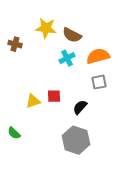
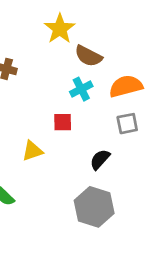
yellow star: (46, 28) -> (60, 29), moved, turned 30
red square: (54, 96) -> (63, 122), moved

